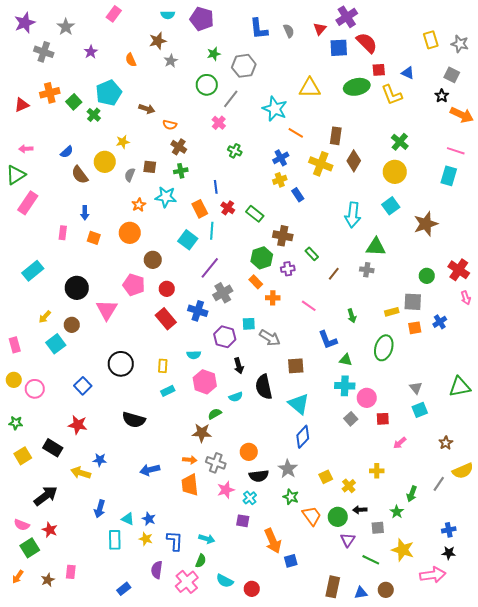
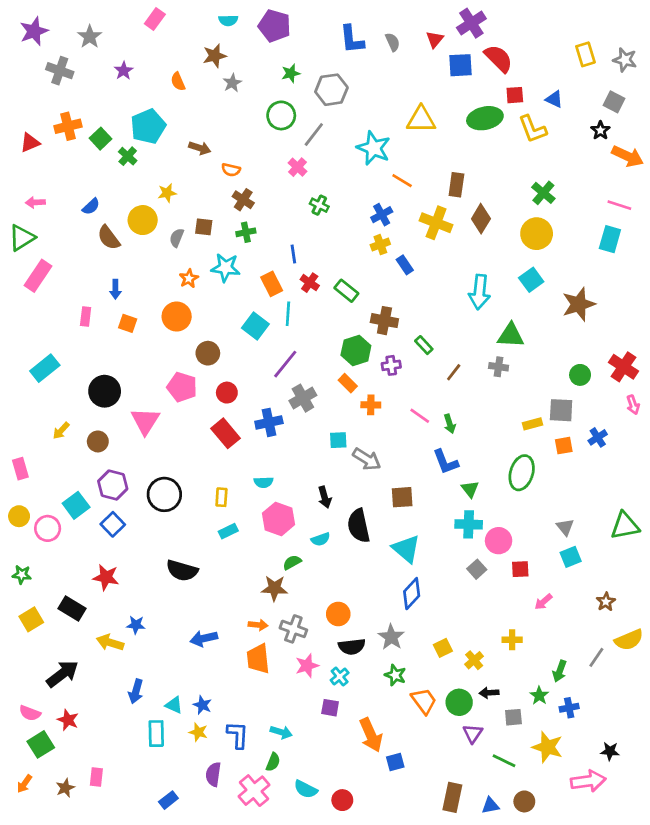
blue cross: (198, 311) -> (269, 422), turned -30
green arrow: (352, 316) -> (450, 424), moved
purple hexagon: (225, 337) -> (113, 485), moved
cyan square: (56, 344) -> (76, 505), moved
green triangle: (346, 360) -> (470, 489), turned 40
blue cross: (449, 530) -> (569, 708), moved

